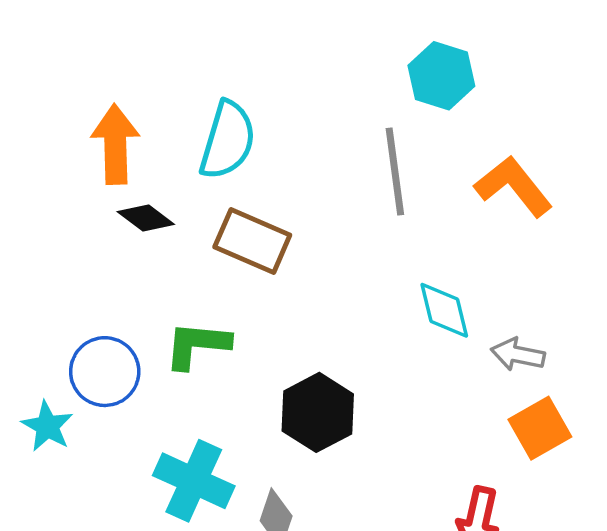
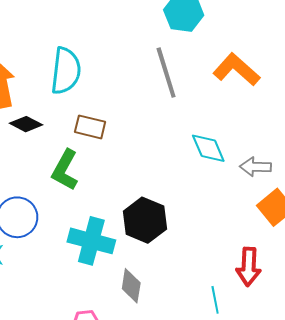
brown rectangle: (252, 241) -> (90, 127), size x0.7
green L-shape: (197, 345) -> (65, 170), moved, turned -57
cyan cross: (194, 481) -> (91, 241), moved

